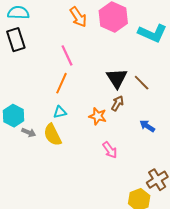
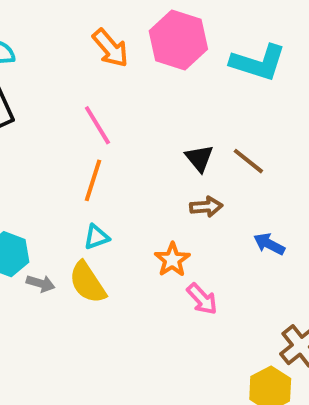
black triangle: (117, 78) -> (199, 158), size x0.7
brown arrow: (117, 103) -> (206, 207), turned 63
orange star: (98, 116) -> (172, 260), moved, turned 30

